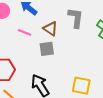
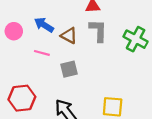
brown triangle: (50, 29) -> (69, 36), moved

